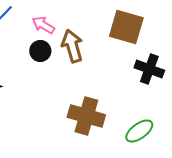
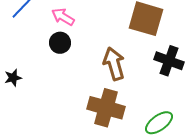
brown arrow: (72, 46) -> (114, 64), moved

